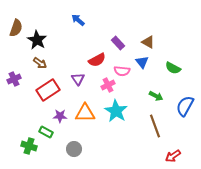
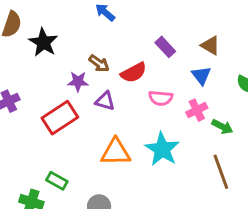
brown arrow: (40, 63) -> (99, 63), moved
pink semicircle: (122, 71) -> (161, 98), moved
purple triangle: (78, 79) -> (105, 101), turned -40
pink cross: (108, 85) -> (197, 110), moved
purple star: (60, 116) -> (78, 82), moved

